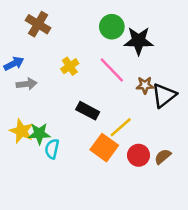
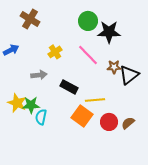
gray arrow: (27, 84) -> (39, 75), moved
yellow line: (121, 127) -> (95, 100), turned 36

